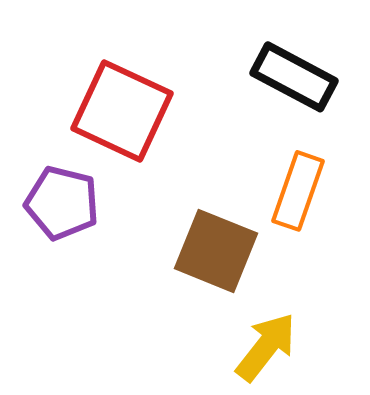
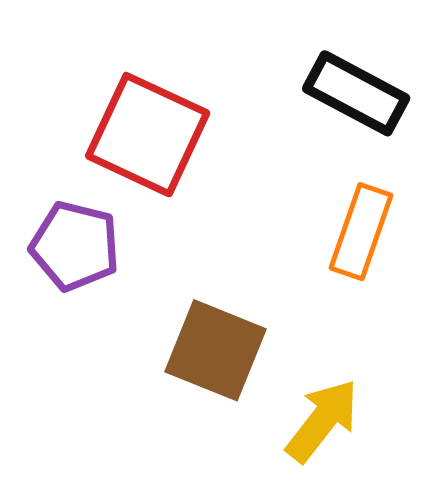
brown square: (216, 251) -> (216, 350), moved

